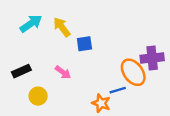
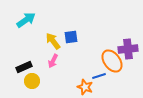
yellow arrow: (62, 27) -> (53, 41), moved
black rectangle: (21, 71) -> (24, 67), moved
pink arrow: (63, 72) -> (53, 61), turned 80

